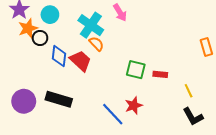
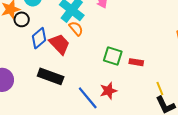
blue diamond: (59, 56) -> (39, 38), turned 40
yellow line: (189, 91) -> (160, 88), moved
black rectangle: (59, 99) -> (51, 76), moved

